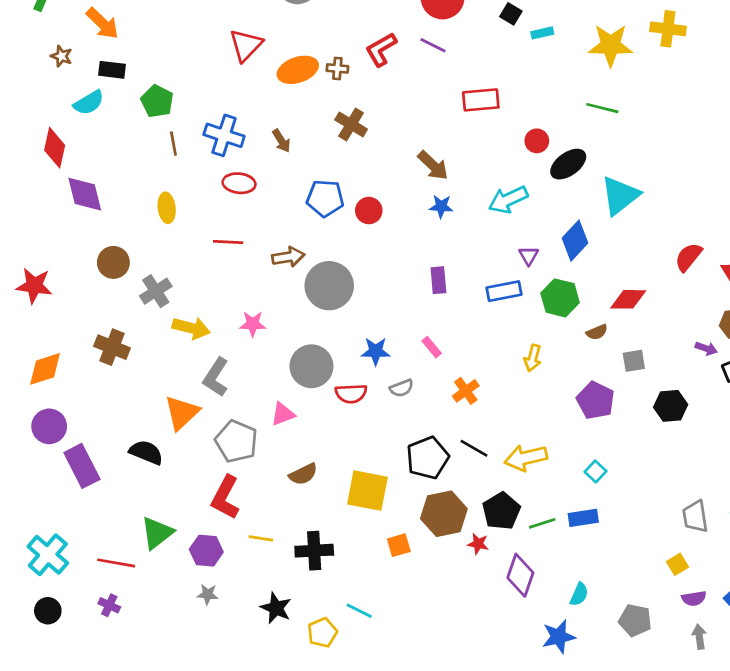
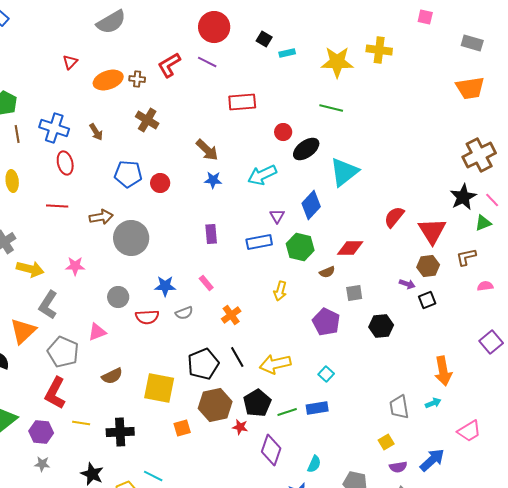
red triangle: (246, 45) -> (70, 62), size x0.6
red ellipse: (239, 183) -> (65, 163), turned 70
gray circle: (311, 366) -> (118, 297), size x0.7
black line: (474, 448) -> (237, 357), turned 30

